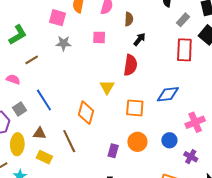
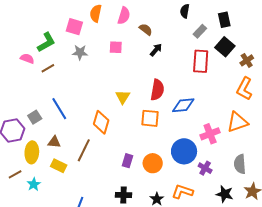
brown semicircle: (129, 19) -> (146, 29), turned -56
green L-shape: (18, 35) -> (46, 42), moved
red semicircle: (130, 65) -> (157, 90), moved
pink semicircle: (13, 79) -> (27, 58), moved
blue circle: (169, 140) -> (184, 151), size x1.6
brown line: (69, 141) -> (84, 150), turned 50
orange circle: (137, 142) -> (153, 163), moved

